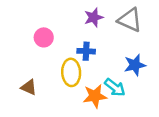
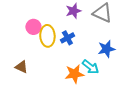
blue cross: (86, 51) -> (67, 38), turned -32
yellow ellipse: (71, 72) -> (47, 36), moved

